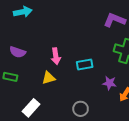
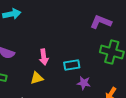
purple star: (109, 83) -> (84, 83), moved

